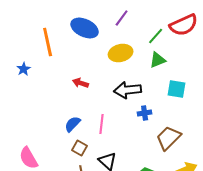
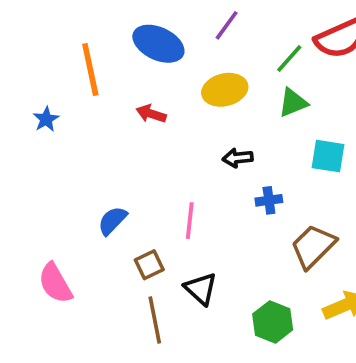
red arrow: (81, 83) -> (151, 114), moved
black arrow: (128, 90) -> (238, 158), size x0.6
blue semicircle: (73, 124) -> (112, 221), moved
brown square: (80, 148) -> (149, 265), turned 35

